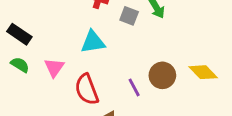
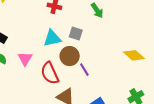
gray square: (129, 16) -> (76, 34), moved
brown circle: (162, 75) -> (70, 56), moved

